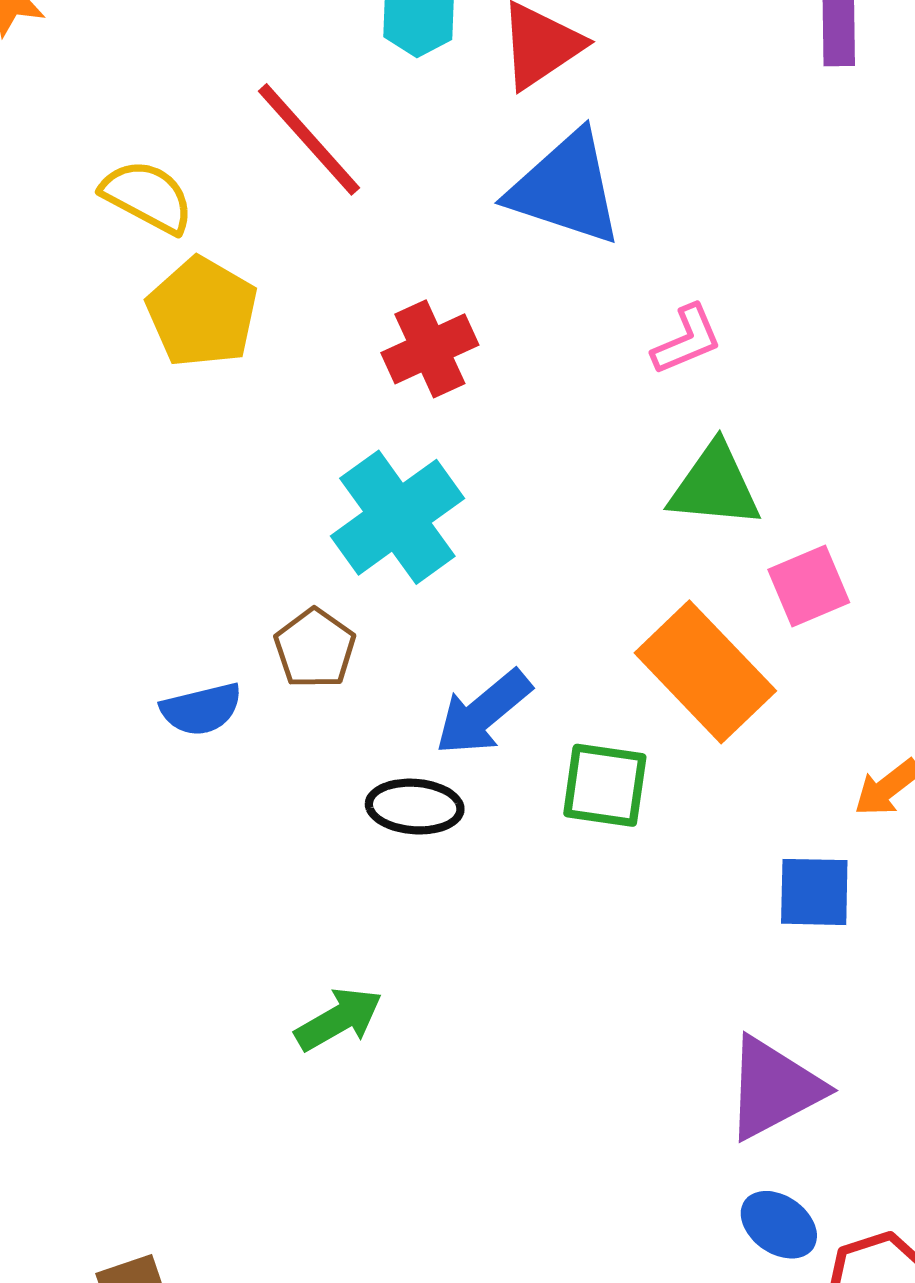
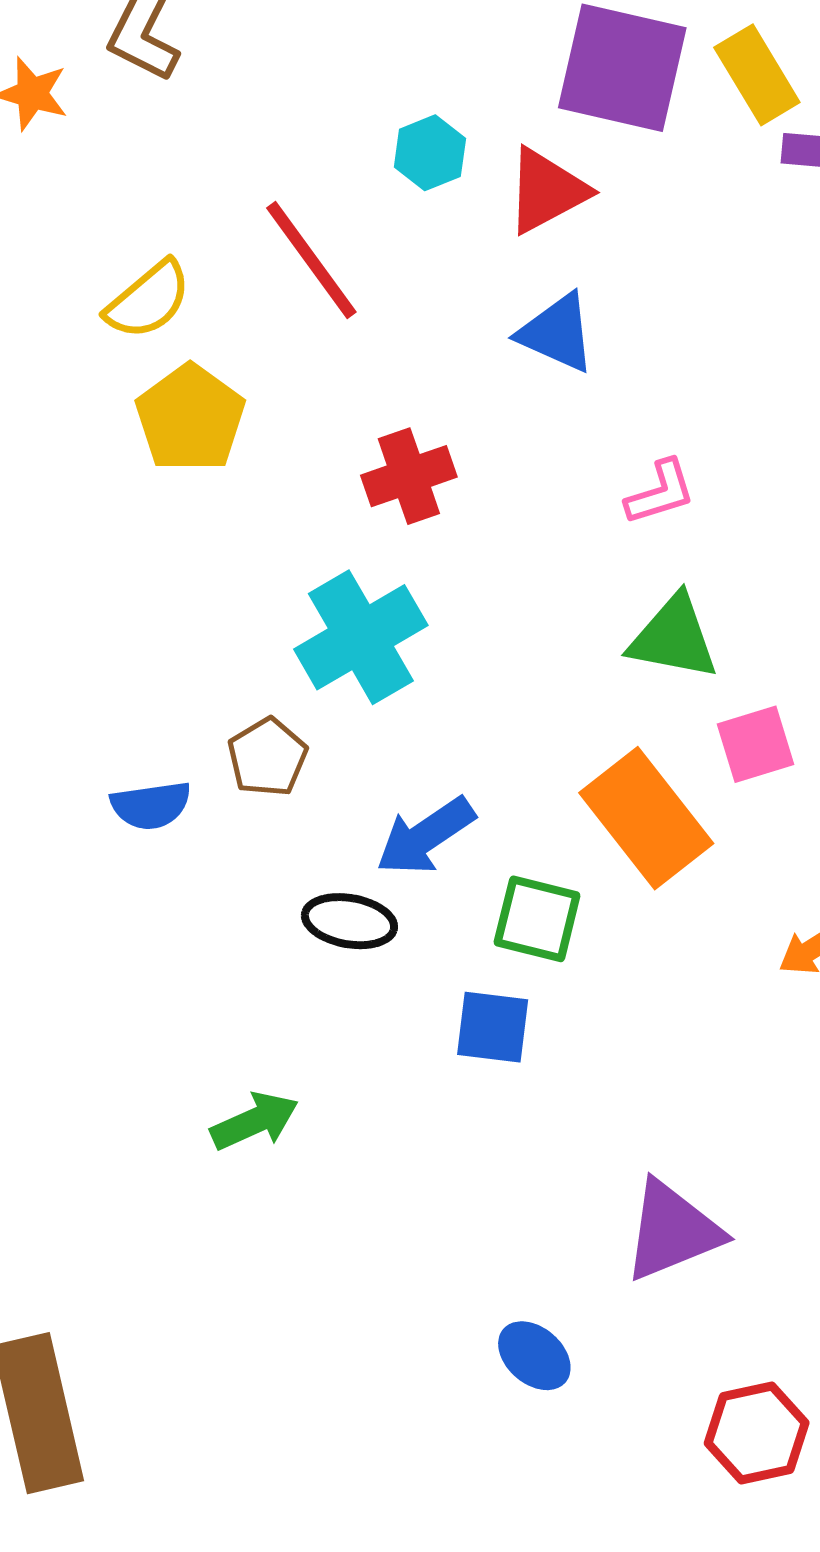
blue triangle: (566, 188) -> (557, 333), size x0.7
yellow semicircle: (148, 197) -> (148, 300), turned 106
blue square: (814, 892) -> (493, 1027), moved
blue ellipse: (779, 1225) -> (534, 1356), moved

